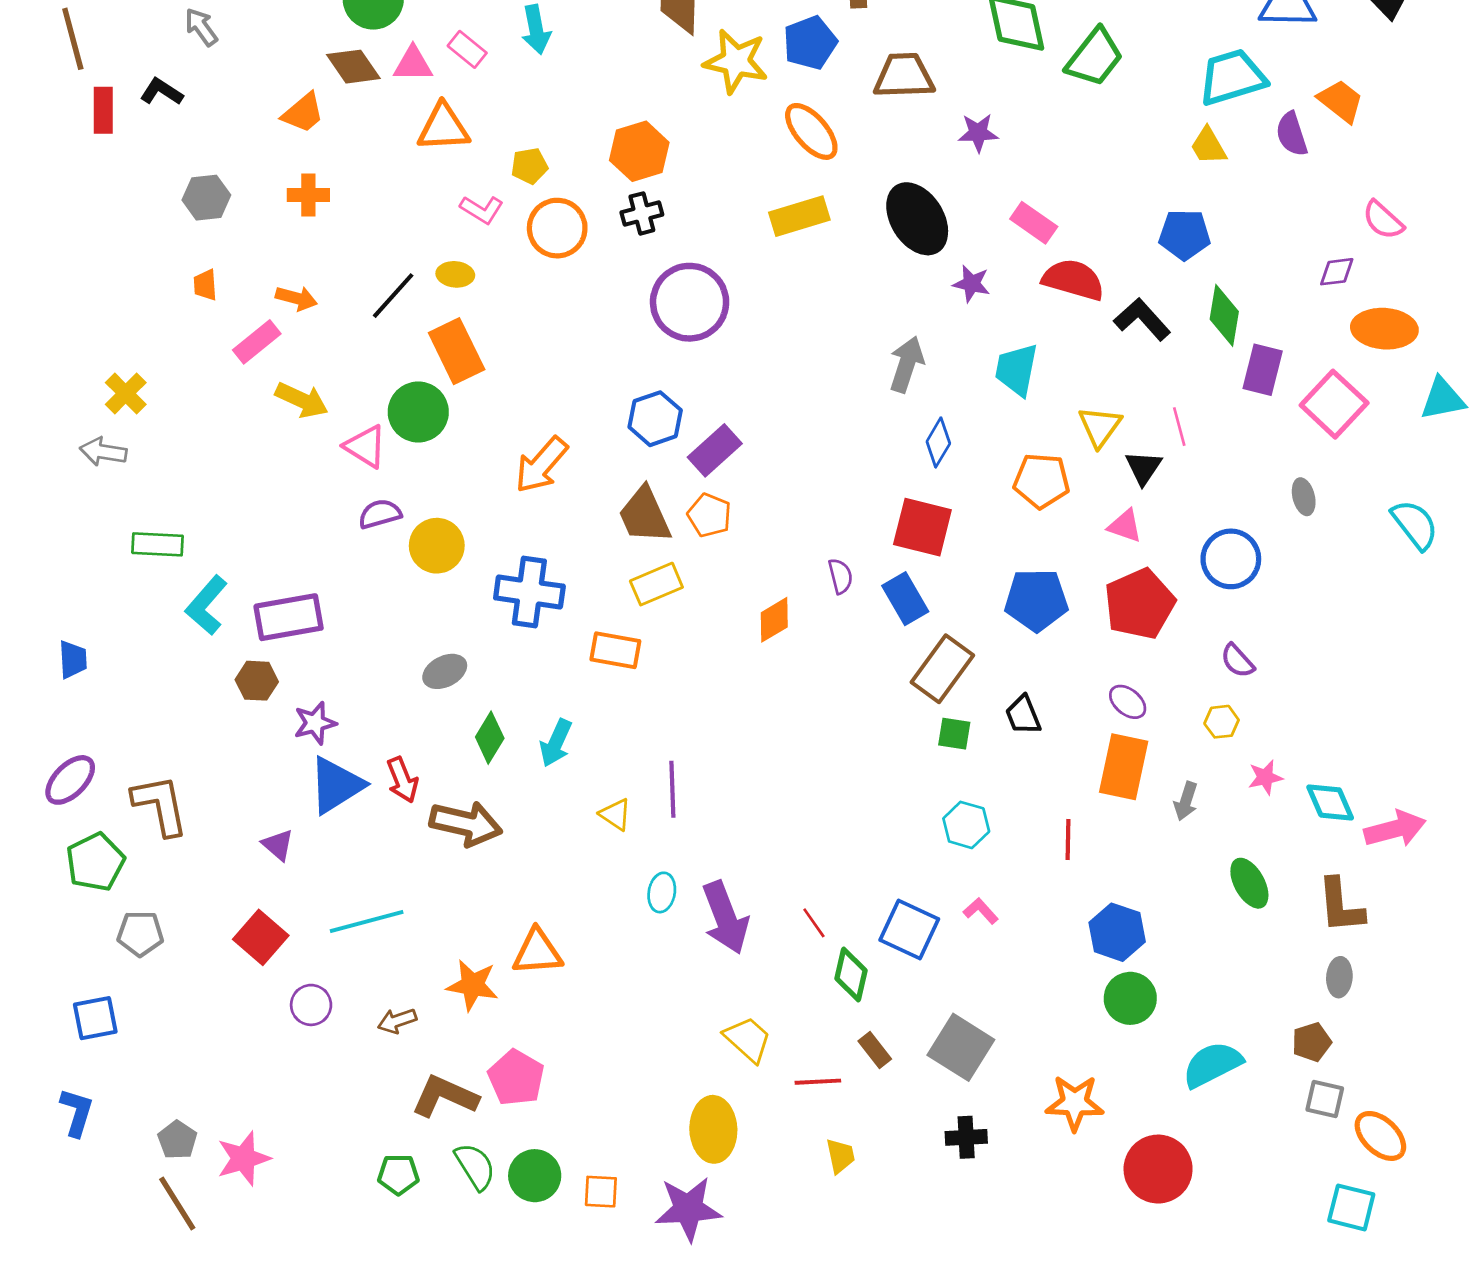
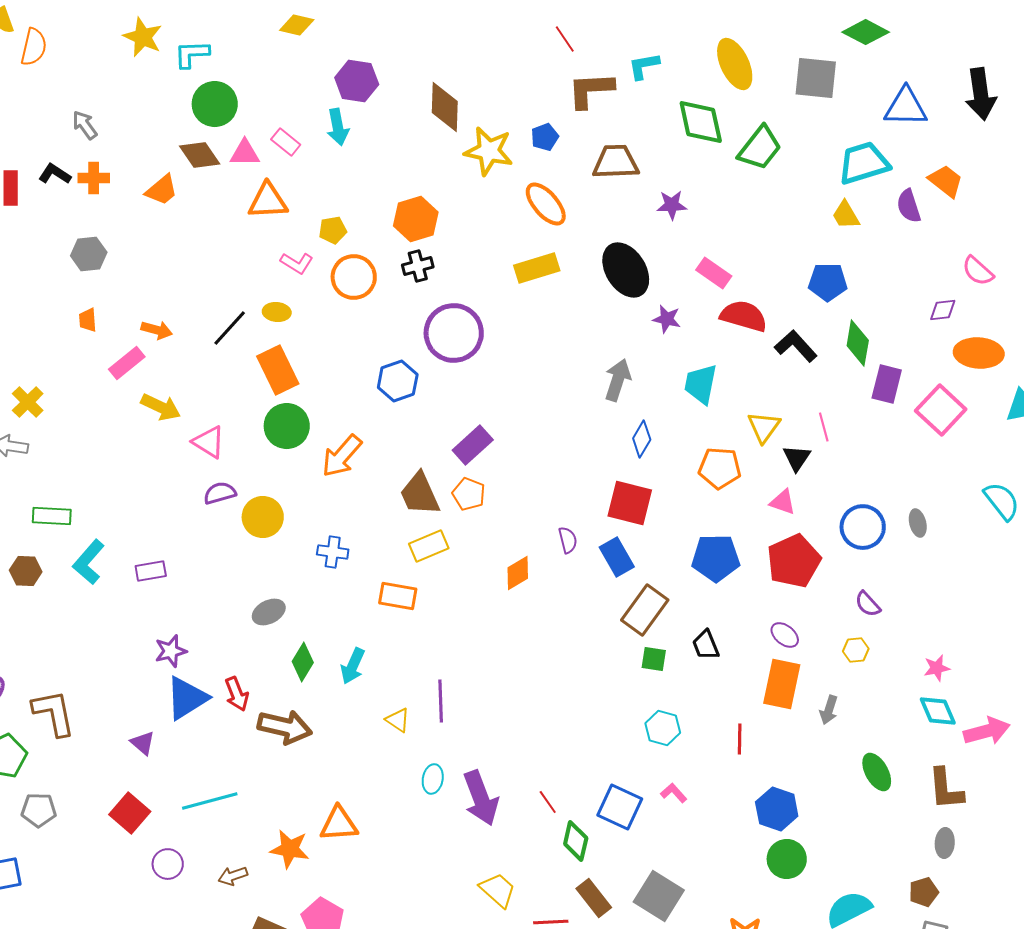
blue pentagon: (810, 43) -> (545, 137), size x0.7
orange cross: (308, 195) -> (94, 178), moved
green circle: (418, 412) -> (287, 426), moved
blue hexagon: (655, 419) -> (398, 381), moved
gray ellipse: (1304, 497) -> (918, 523), moved
blue cross: (529, 592) -> (333, 552), size x0.6
purple rectangle: (289, 617) -> (151, 571), size x0.6
brown hexagon: (257, 681) -> (26, 571), moved
pink star: (1265, 777) -> (937, 668), moved
brown rectangle: (875, 1050) -> (594, 898), size x1.4

